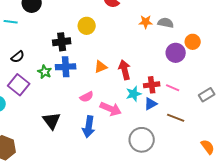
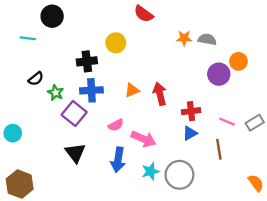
green star: (45, 72) -> (56, 93), moved
purple square: (19, 85) -> (74, 113), moved
pink line: (173, 88) -> (227, 122), moved
cyan star: (134, 94) -> (151, 171), moved
brown line: (176, 118) -> (219, 149), turned 60

